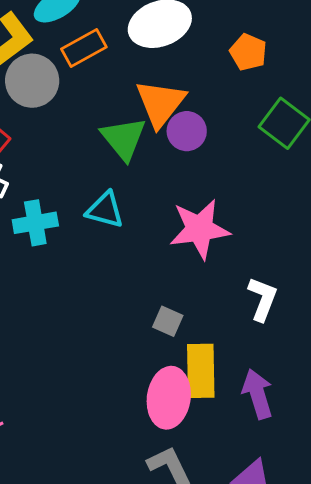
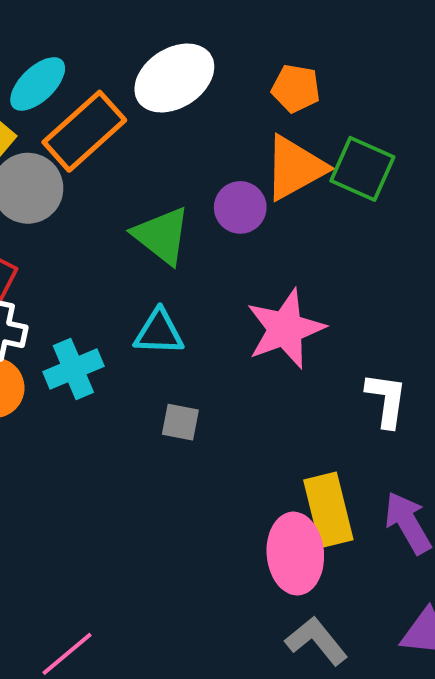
orange rectangle: (84, 48) -> (84, 131), size x1.4
orange triangle: (160, 103) -> (295, 168), moved, turned 36
gray square: (168, 321) -> (180, 422), moved

